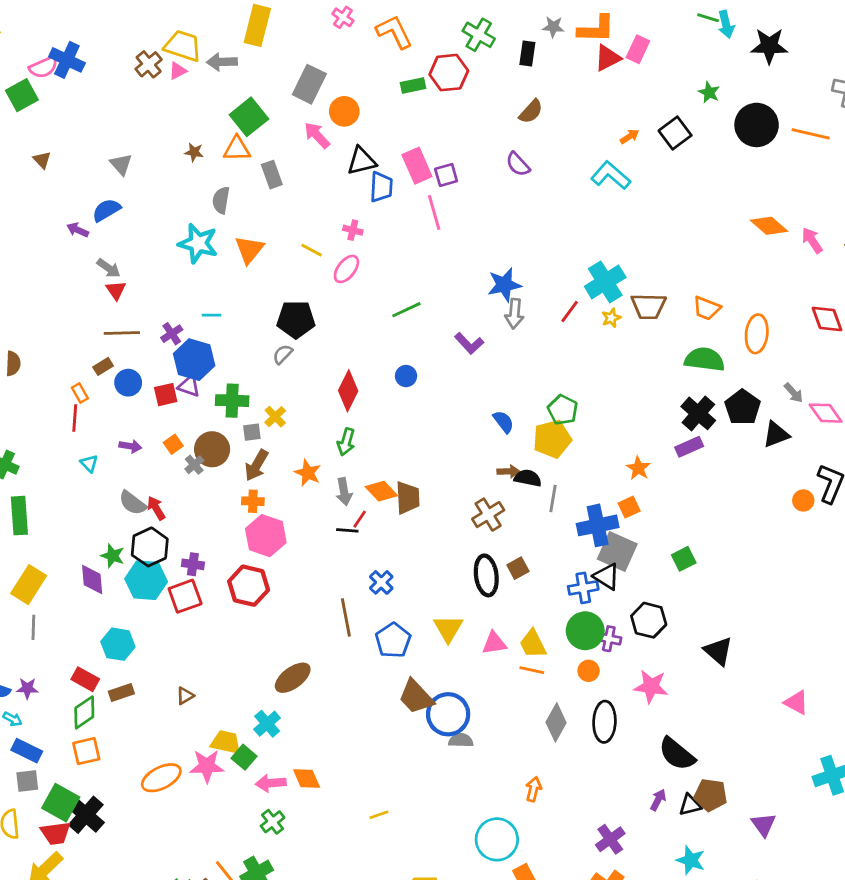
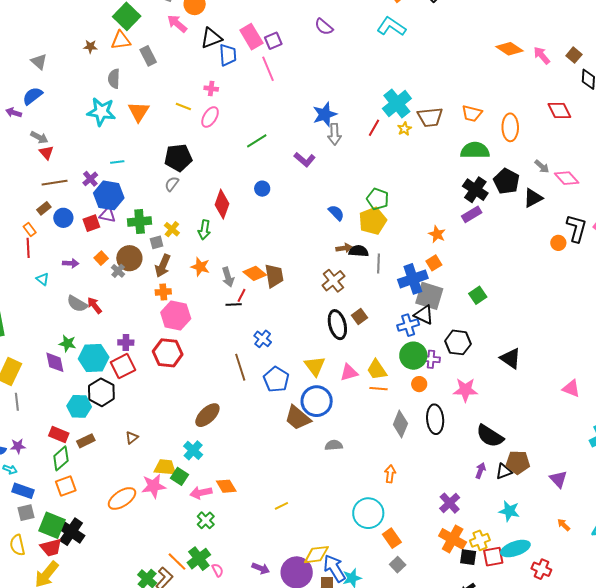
green arrow: (346, 442) -> (204, 230), moved
black hexagon: (150, 547) -> (101, 392), moved
blue circle: (448, 714) -> (317, 401), moved

